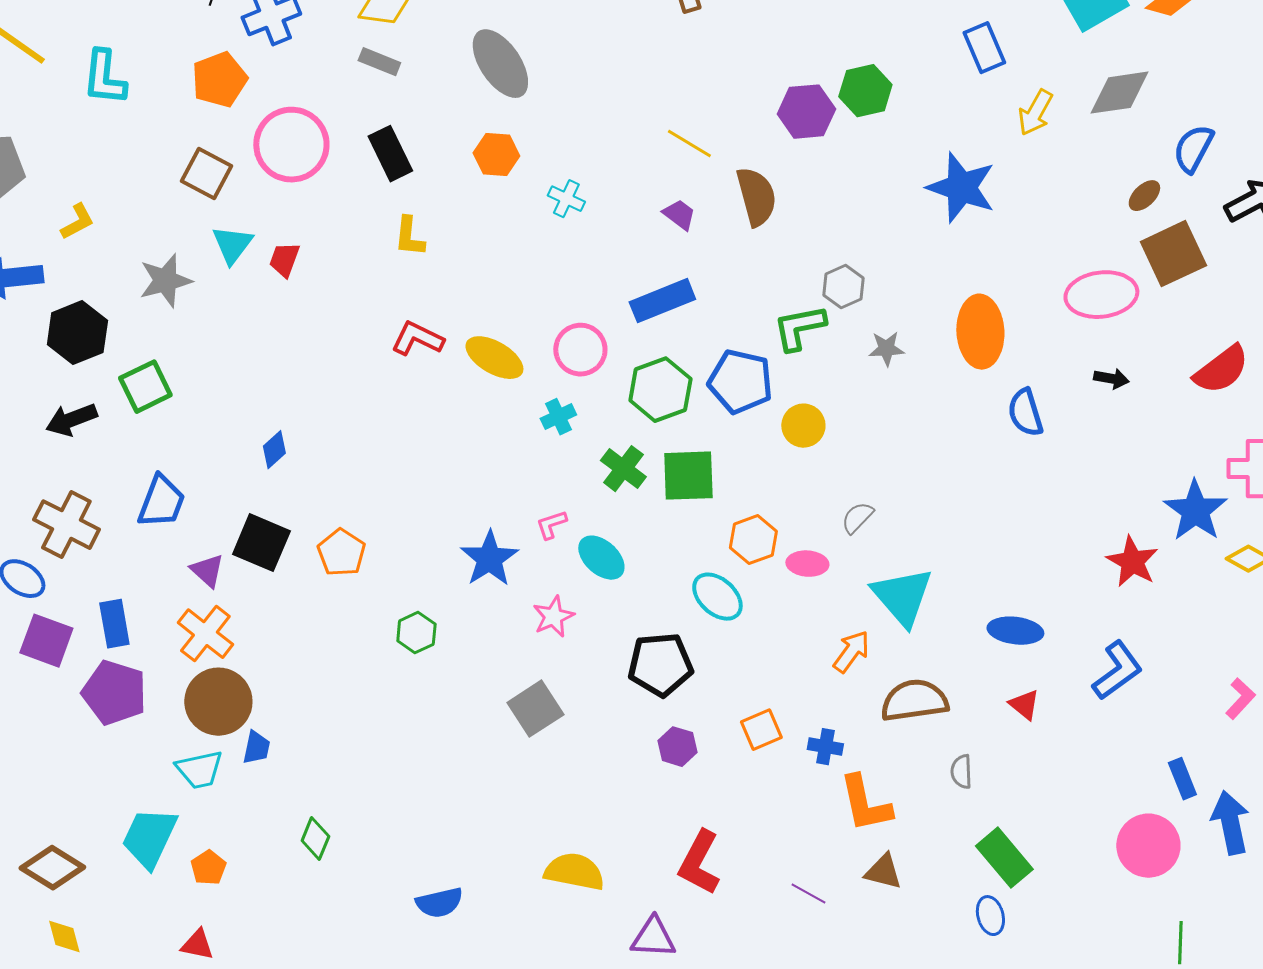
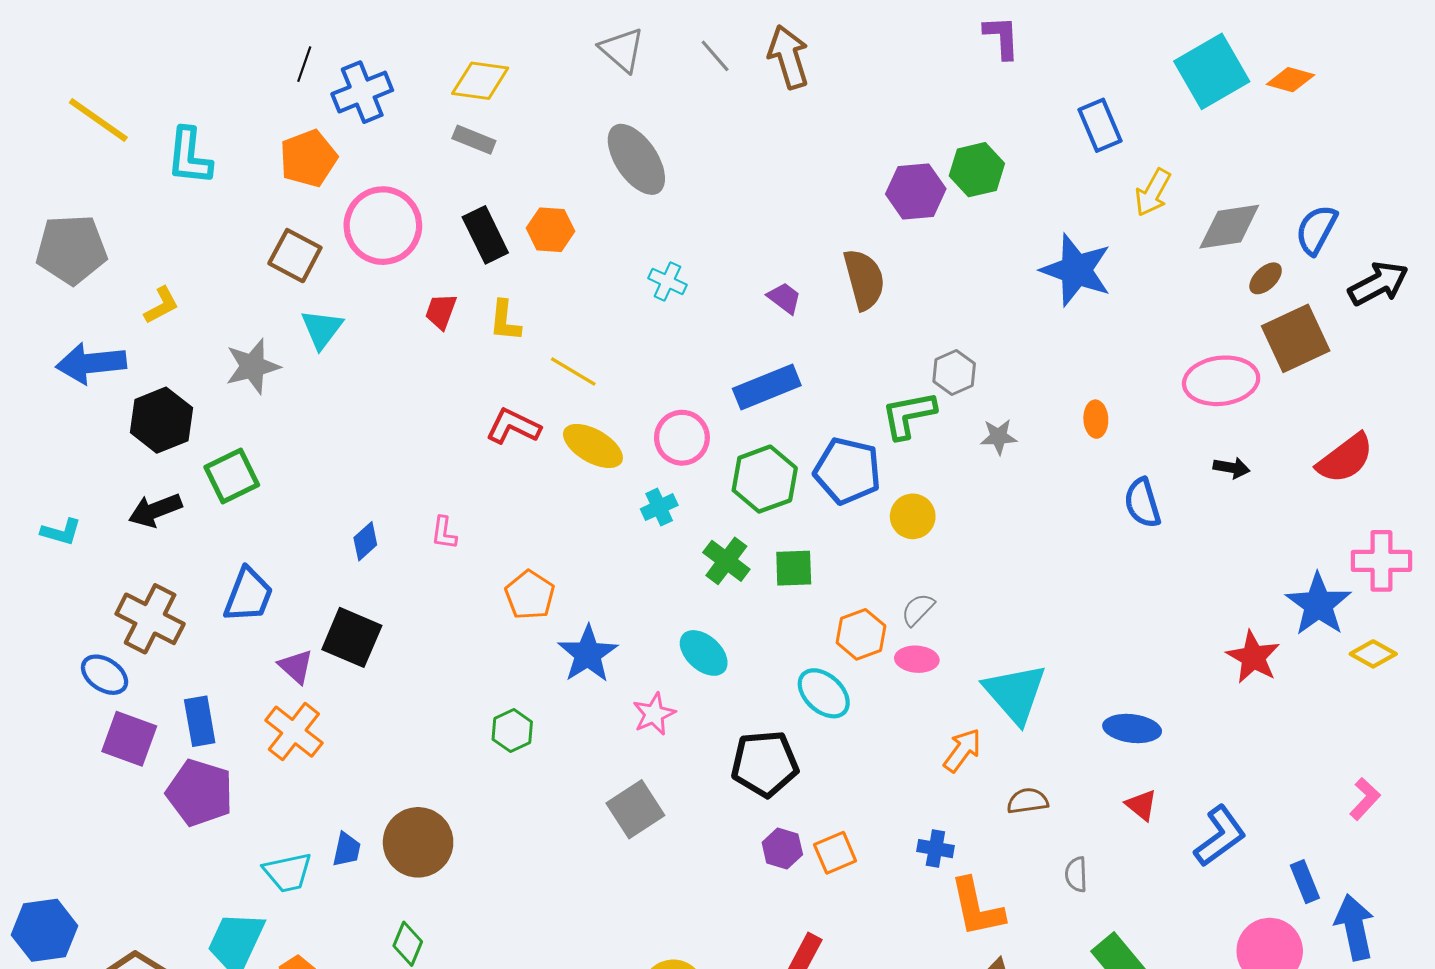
gray ellipse: (500, 64) -> (636, 159), moved
gray diamond: (1119, 93) -> (1229, 227), moved
yellow line: (689, 144) -> (573, 371), moved
orange hexagon: (496, 155) -> (551, 230), moved
red trapezoid: (284, 260) -> (441, 311), moved
orange ellipse: (980, 332) -> (1096, 419), size x0.5
green square: (688, 476) -> (794, 568), size x0.7
gray semicircle: (857, 518) -> (918, 609), moved
pink L-shape: (551, 525) -> (444, 533), moved, turned -64
orange pentagon: (341, 553) -> (530, 595), moved
blue L-shape: (1117, 671) -> (1220, 836), moved
brown semicircle: (914, 701) -> (1028, 801), size x0.6
brown circle: (218, 702) -> (418, 842), moved
orange square: (761, 730) -> (835, 853), moved

